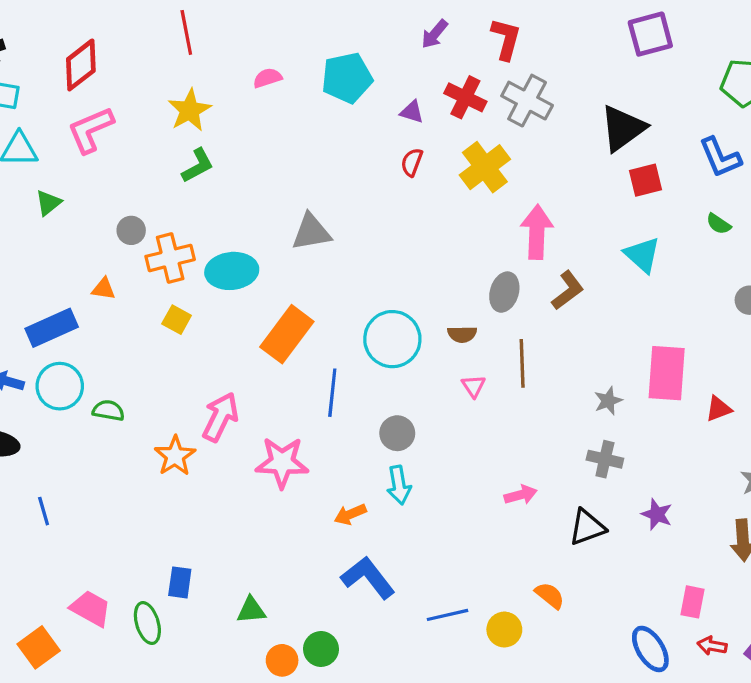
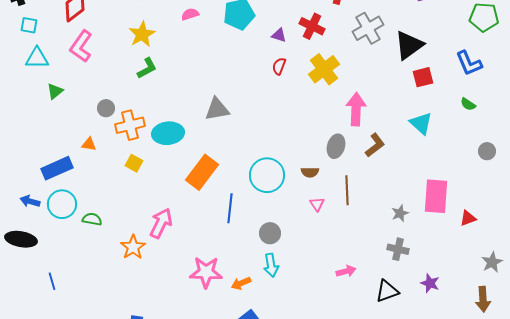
gray cross: (527, 101) -> (368, 28), moved, turned 32
pink L-shape: (91, 130) -> (81, 46), turned -32
pink star: (282, 462) -> (206, 272), moved

